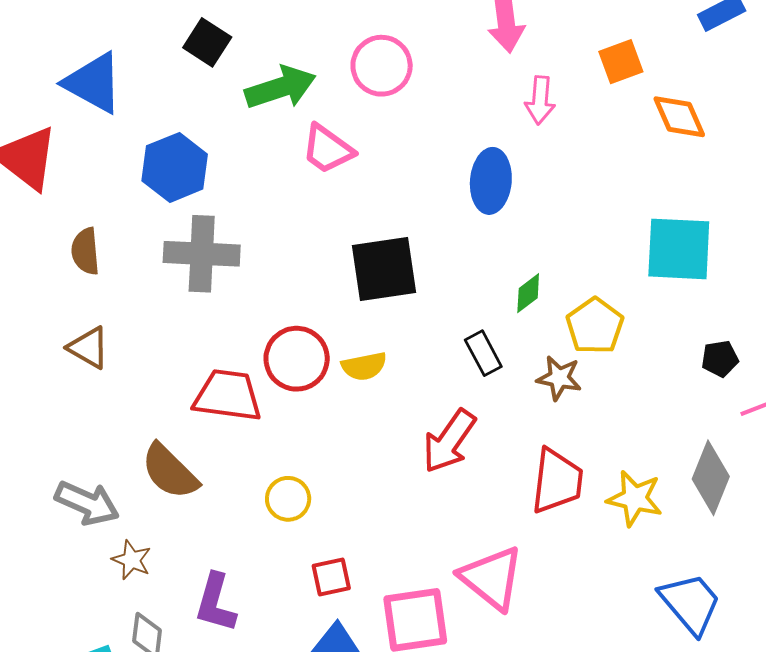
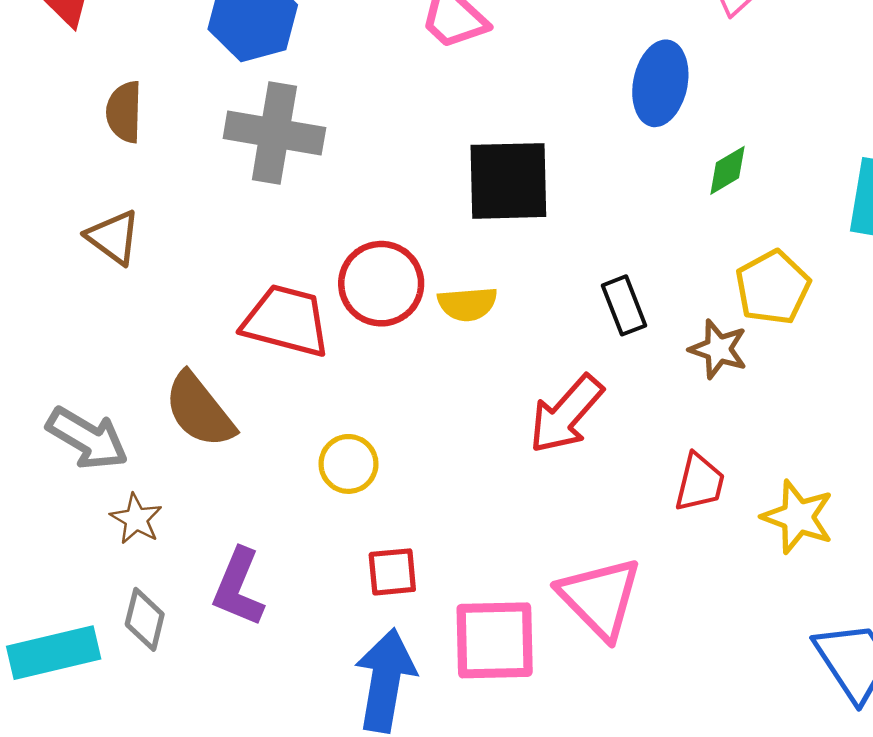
green diamond: (528, 293) -> (727, 170), moved
red trapezoid: (557, 481) -> (700, 482), size x0.7

